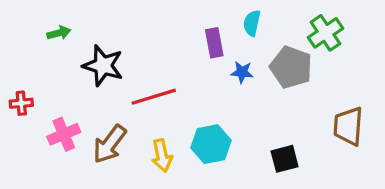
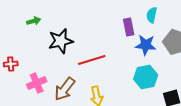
black star: (103, 66) -> (61, 41), turned -30
blue star: (242, 72) -> (146, 45), size x1.5
cyan hexagon: (211, 144) -> (146, 77), moved

